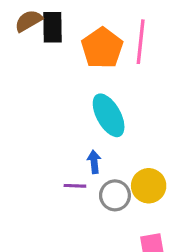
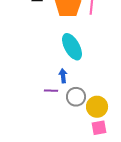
yellow circle: (149, 186) -> (97, 107), moved

